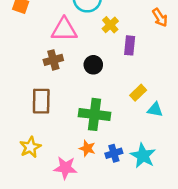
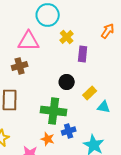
orange arrow: (160, 18) -> (108, 31), turned -112
black circle: (93, 65) -> (67, 82), moved
blue cross: (114, 153) -> (69, 131), moved

